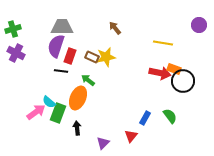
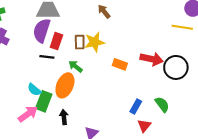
yellow line: (163, 43) -> (182, 27), moved
brown rectangle: (92, 57) -> (80, 42), turned 64
orange rectangle: (174, 69) -> (120, 64), moved
pink arrow: (36, 112) -> (28, 114), moved
red triangle: (131, 136) -> (144, 126), moved

